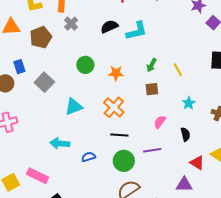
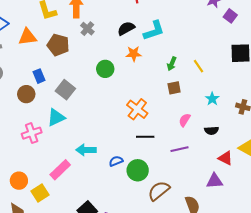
brown pentagon: (41, 37) -> (58, 45), turned -30
orange star: (116, 73) -> (134, 54), moved
cyan triangle: (74, 107) -> (56, 117), moved
black semicircle: (185, 134) -> (212, 131), turned 104
green circle: (124, 161) -> (138, 170), moved
pink rectangle: (37, 176) -> (60, 170), moved, turned -65

